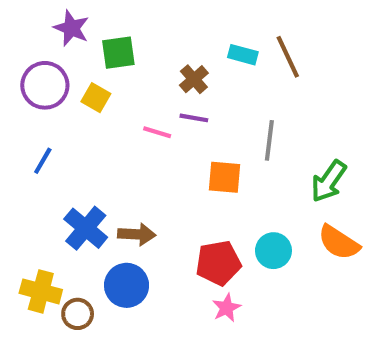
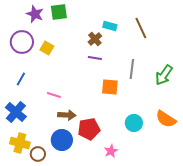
green square: (118, 53) -> (59, 12), moved
cyan rectangle: (243, 55) -> (110, 26), moved
pink line: (157, 132) -> (54, 95), moved
green arrow: (329, 181) -> (164, 75), moved
blue cross: (86, 228) -> (16, 112), moved
red pentagon: (218, 263) -> (89, 129), moved

